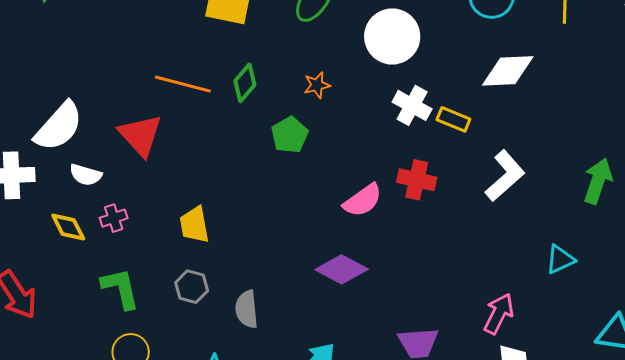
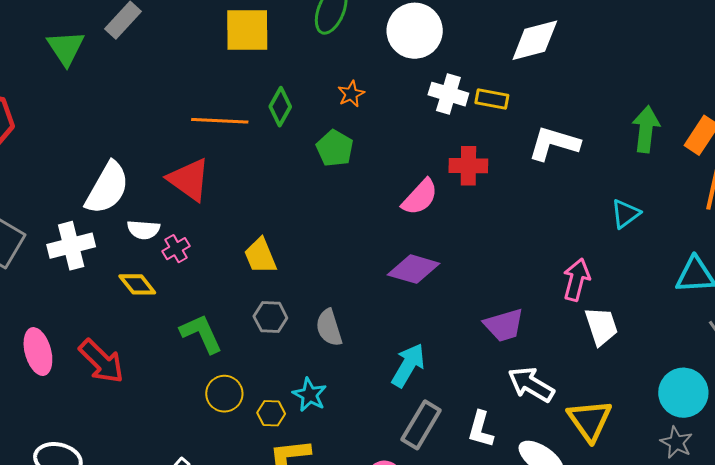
white L-shape: (505, 176) -> (554, 143), turned -110
pink cross: (114, 218) -> (176, 249), moved

